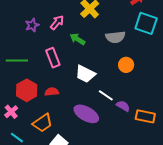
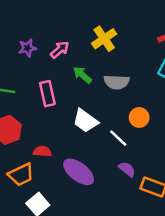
gray semicircle: (115, 37) -> (117, 82), moved
red semicircle: (52, 92) -> (42, 151), moved
white line: (106, 95) -> (118, 138), moved

